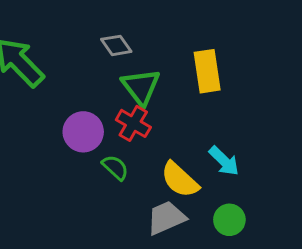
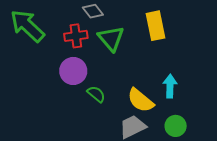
red cross: (133, 123) -> (76, 36), moved, turned -35
cyan arrow: (224, 161) -> (170, 86), turned -130

